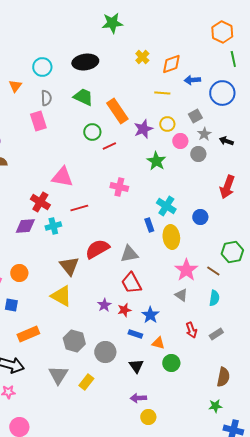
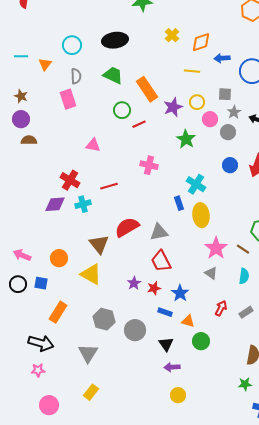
gray square: (195, 116) -> (225, 94), turned 32
pink triangle: (62, 177) -> (93, 145), moved, size x0.7
blue circle: (200, 217) -> (230, 165), moved
orange circle: (19, 273) -> (59, 258), moved
red arrow: (191, 330) -> (221, 308), turned -133
orange rectangle: (28, 334) -> (58, 312), turned -35
yellow rectangle: (86, 382) -> (91, 392), moved
purple arrow: (138, 398) -> (172, 367), moved

